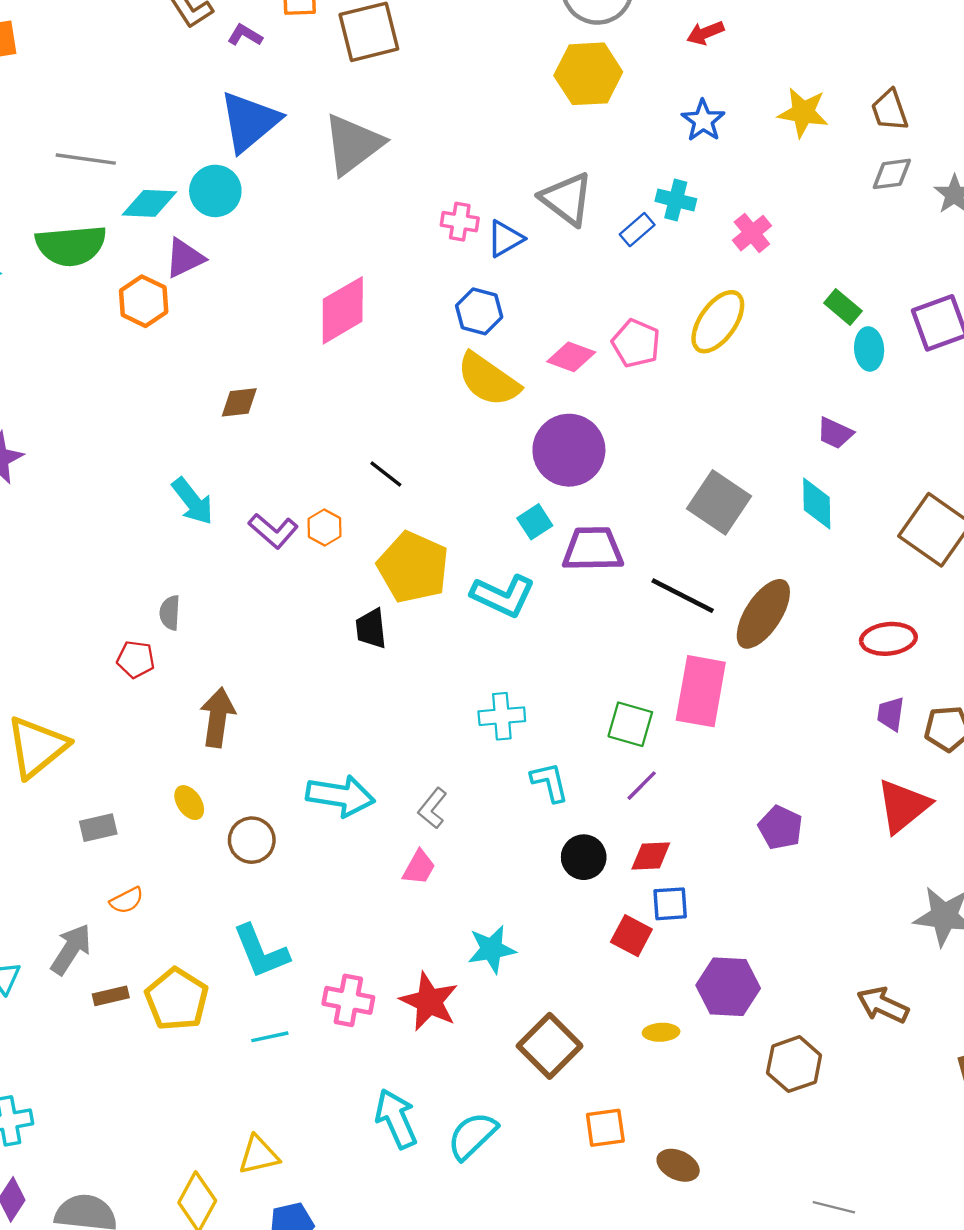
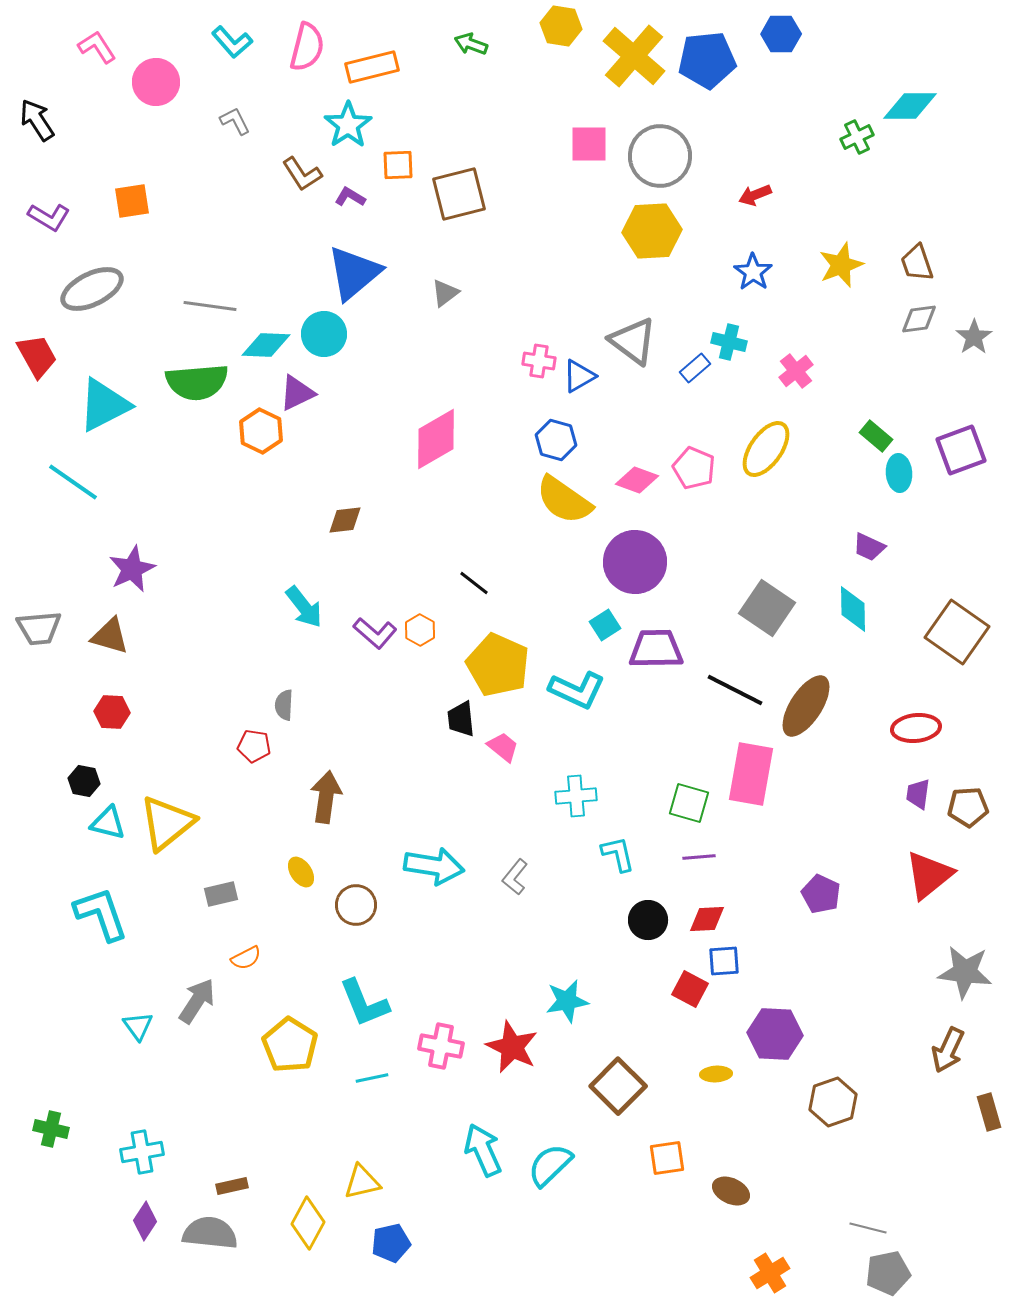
yellow star: (803, 112) -> (841, 265), turned -30
gray triangle: (353, 144) -> (445, 293), size x0.5
purple line: (642, 786) -> (699, 857), turned 40
pink trapezoid: (419, 867) -> (503, 747), moved, turned -80
brown rectangle: (111, 996) -> (232, 1186), moved
brown arrow: (883, 1005) -> (948, 1050), moved, turned -90

